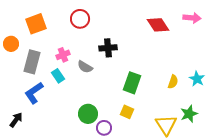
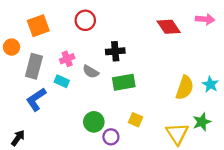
cyan rectangle: (58, 76) -> (62, 81), turned -32
yellow semicircle: (173, 82) -> (185, 88), size x1.6
green rectangle: (132, 83) -> (124, 82), moved, turned 60
black arrow: (16, 120) -> (18, 138), moved

